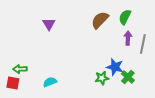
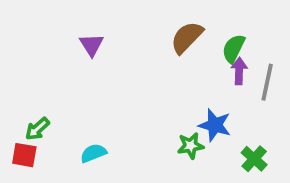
green semicircle: (125, 17) -> (234, 49), moved
green arrow: (20, 69) -> (37, 129), turned -40
green cross: (128, 77) -> (254, 159), moved

